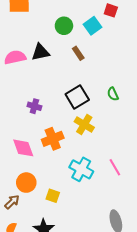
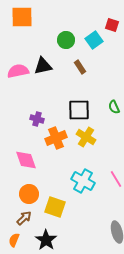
black square: (77, 97) -> (79, 110), turned 30
orange cross: (53, 139) -> (56, 138), moved
yellow square: (53, 196) -> (55, 207), size x1.5
brown arrow: (12, 202) -> (24, 218), moved

